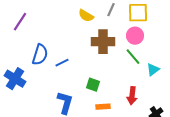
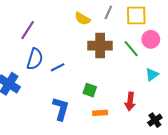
purple line: (20, 22) -> (28, 30), moved
pink circle: (135, 36) -> (151, 39), moved
green line: (133, 57) -> (131, 49), moved

